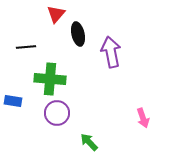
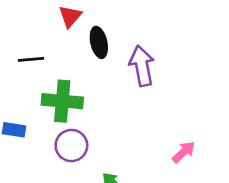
pink arrow: (143, 118) -> (184, 152), turned -114

